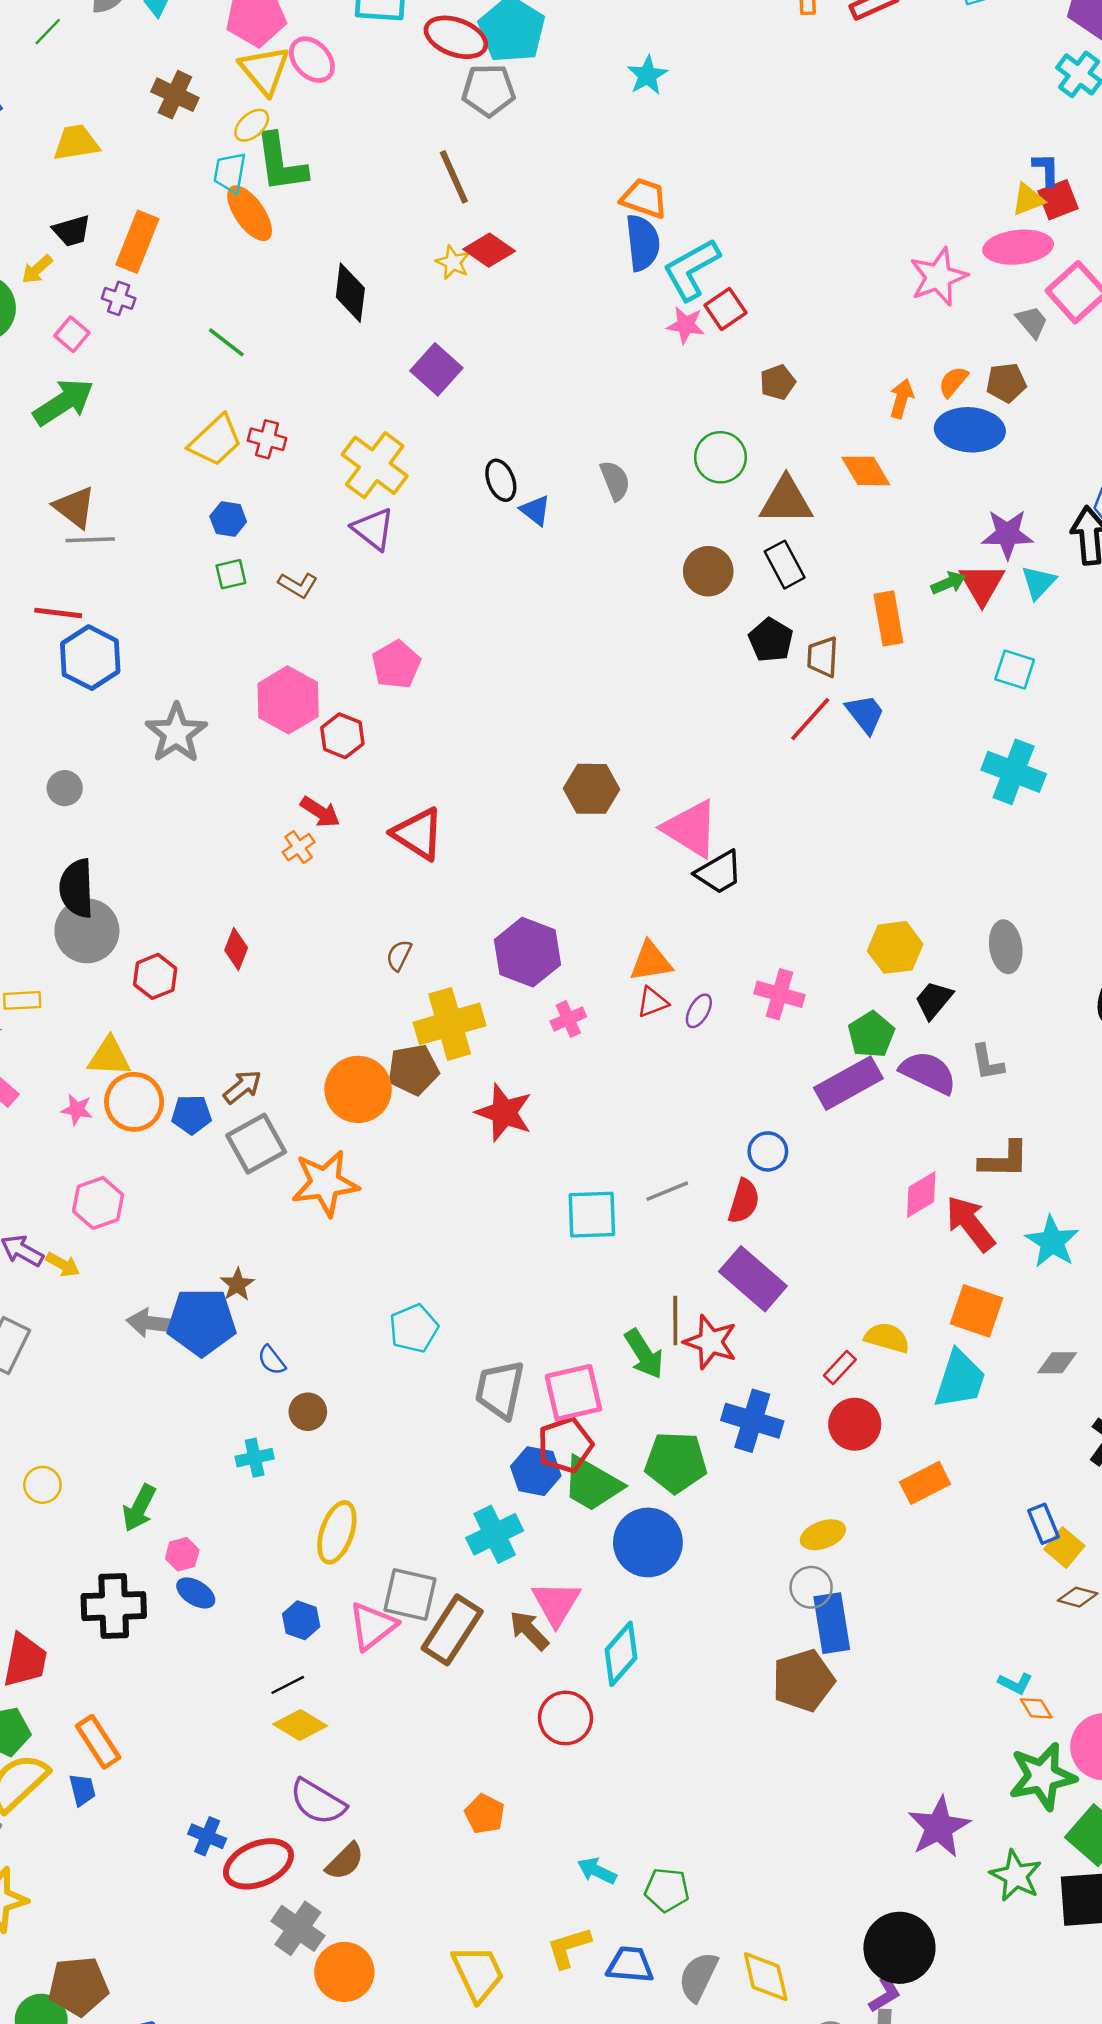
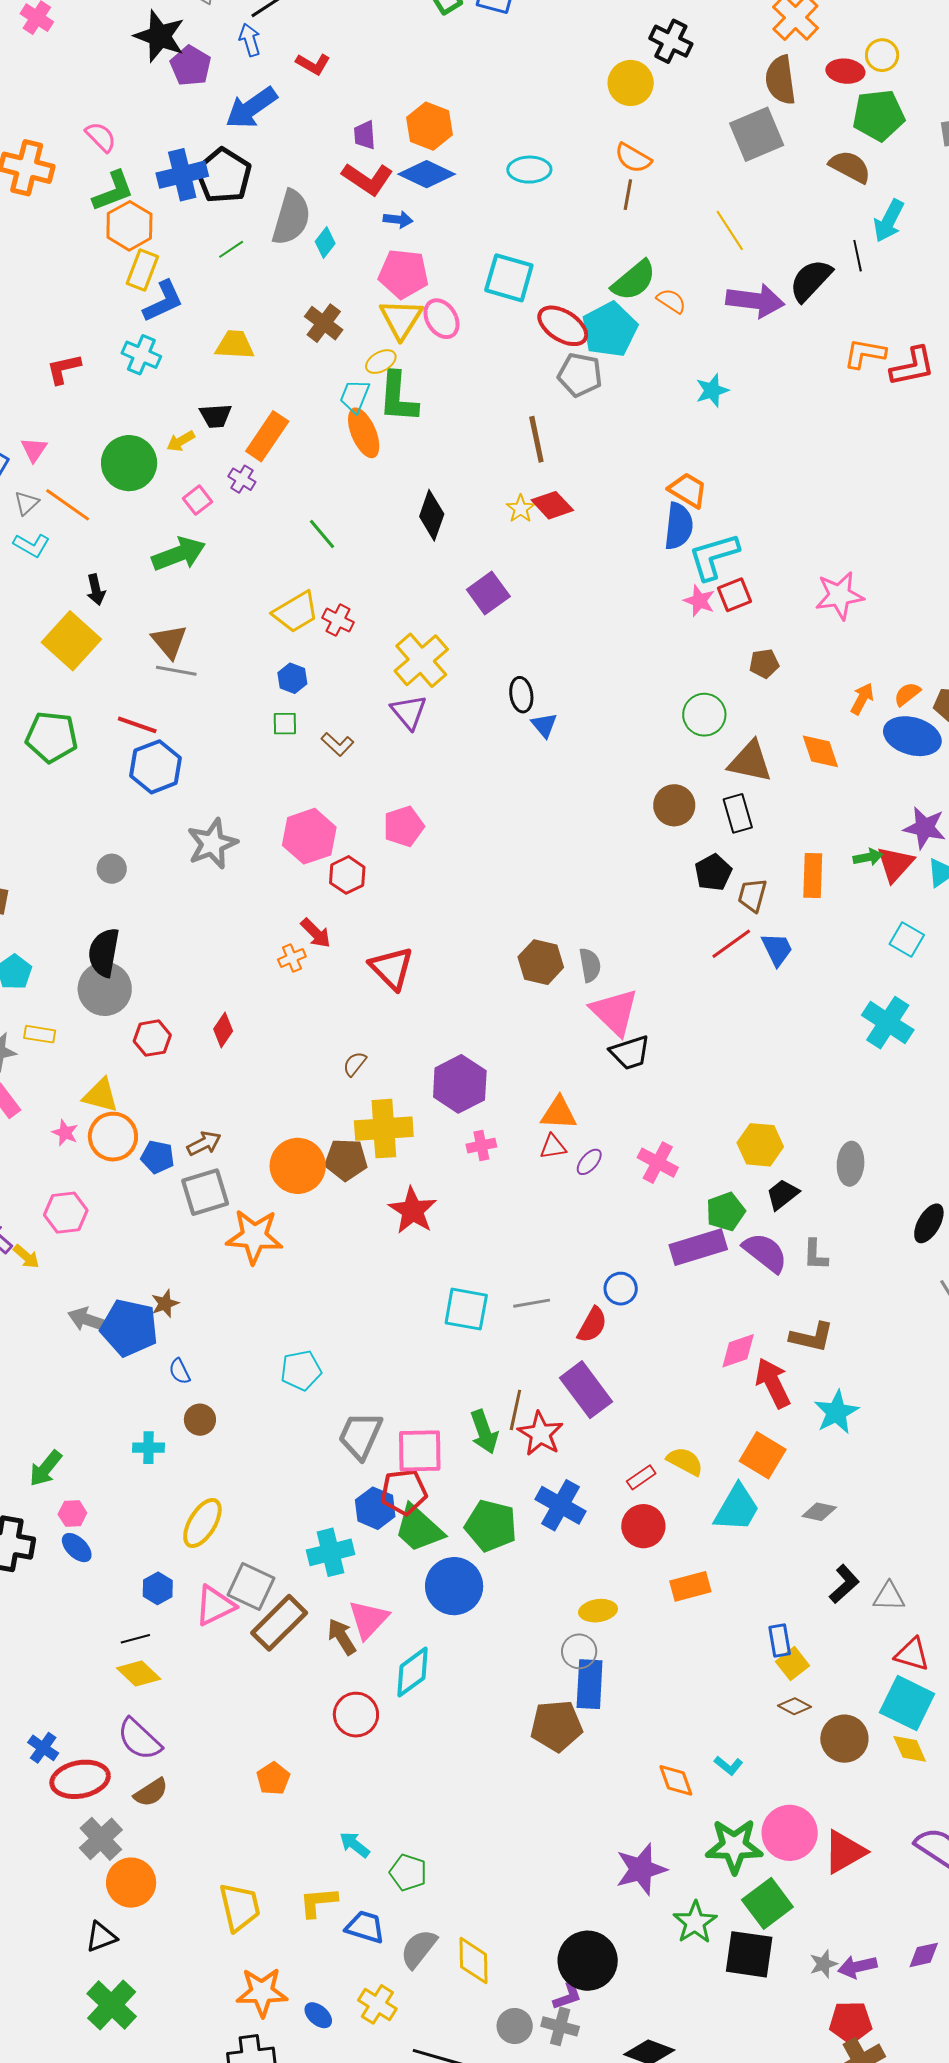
pink star: (938, 277) -> (839, 596), moved
gray semicircle: (615, 480) -> (590, 965), moved
orange diamond: (1036, 1708) -> (676, 1780), moved, size x1.4

